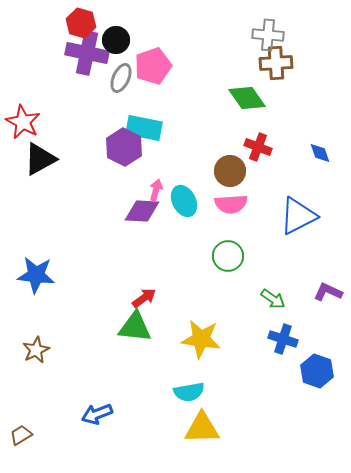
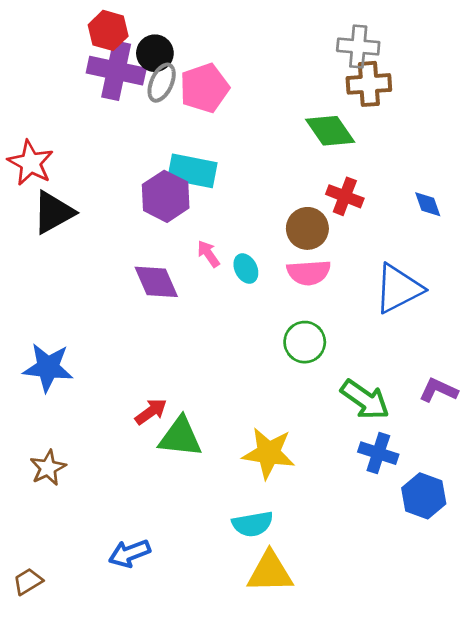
gray ellipse: (121, 78) -> (162, 83), moved
pink arrow: (156, 190) -> (208, 254), turned -50
cyan ellipse: (184, 201) -> (246, 269), size x0.7
purple diamond: (142, 211) -> (156, 282), moved, turned 63
red arrow: (144, 298) -> (151, 412), moved
green arrow: (273, 299) -> (365, 400), size x1.5

